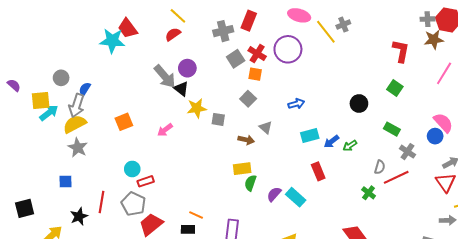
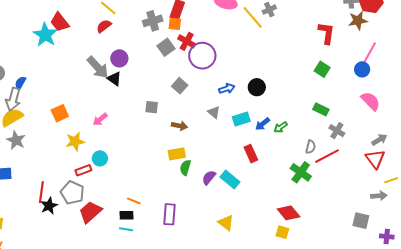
cyan star: (112, 41) -> (45, 35), turned 30
purple circle: (288, 49) -> (202, 56), moved
orange square: (255, 74) -> (175, 24), moved
black circle: (359, 103) -> (257, 87), moved
yellow star: (197, 108) -> (75, 142), moved
gray triangle: (266, 127) -> (214, 112), moved
blue circle: (435, 136) -> (362, 69), moved
cyan circle: (132, 169) -> (100, 158), moved
green cross: (369, 193) -> (301, 172), size x1.5
black star: (79, 216) -> (49, 206), moved

